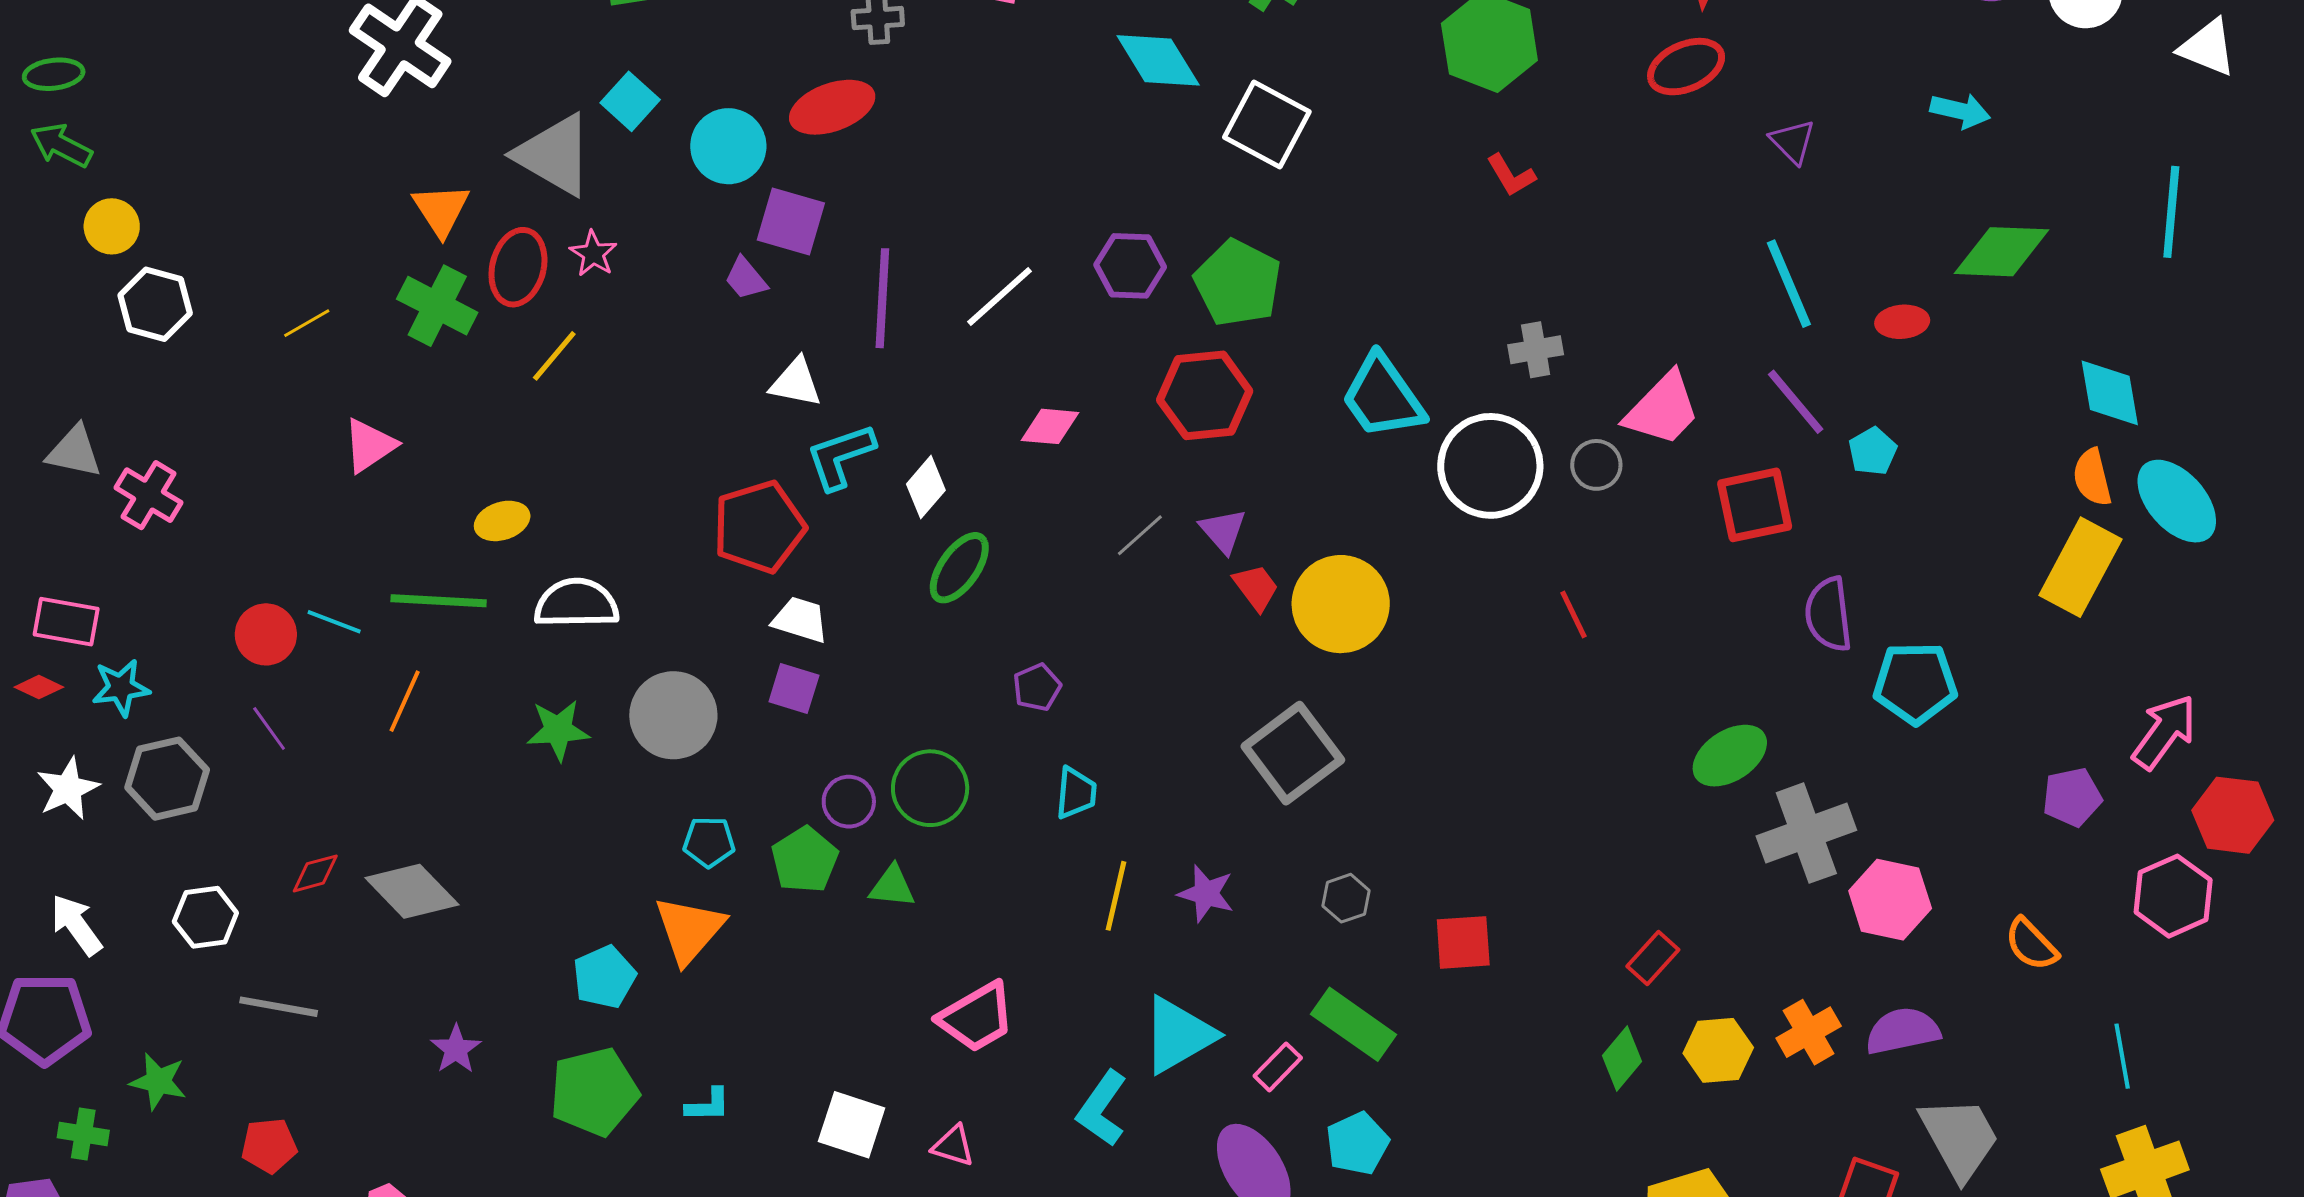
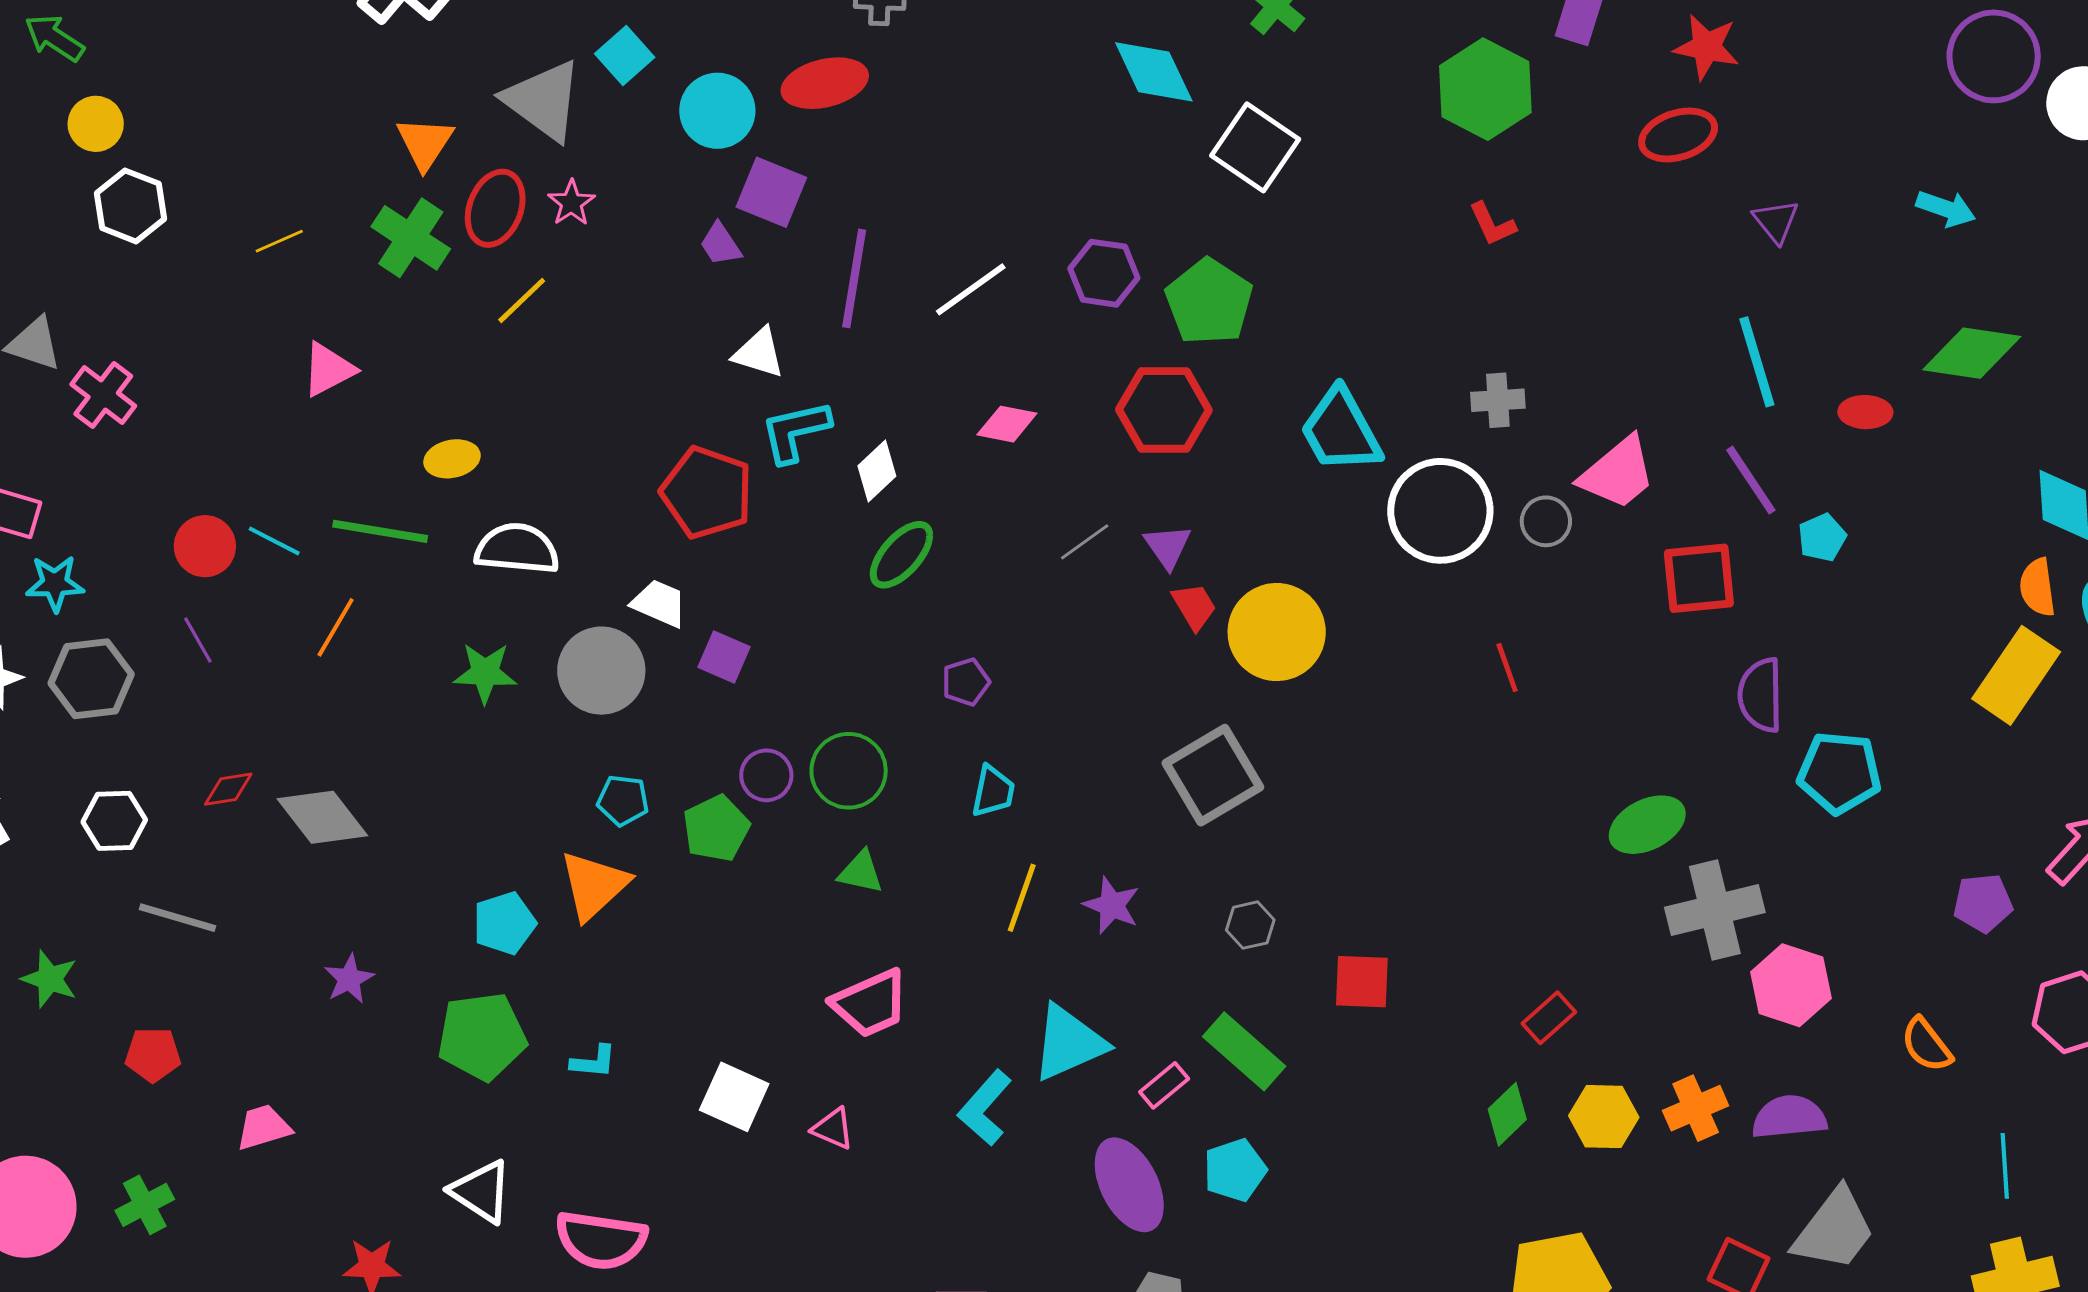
red pentagon: (759, 527) -> (707, 492), turned 30
white trapezoid: (800, 620) -> (659, 603), moved
green triangle: (892, 886) -> (861, 872), moved
gray trapezoid: (1960, 1138) -> (1834, 1230), turned 60

